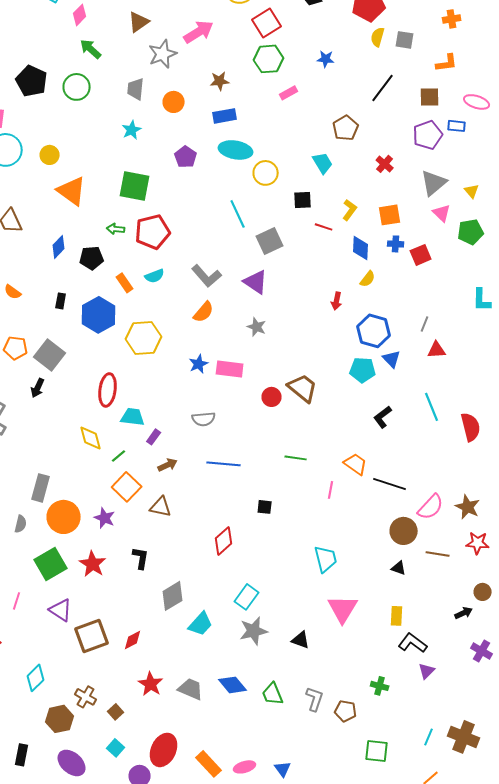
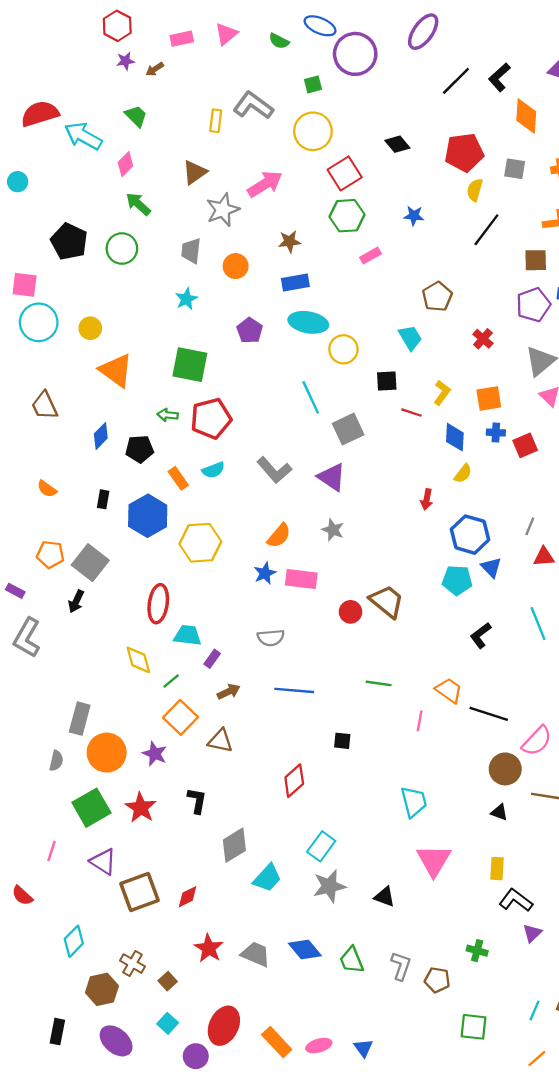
gray square: (405, 40) -> (515, 169), moved
black line: (383, 88) -> (486, 230), moved
orange semicircle: (204, 312) -> (279, 536), moved

